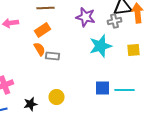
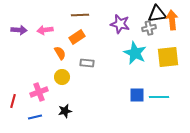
cyan star: (100, 46) -> (135, 53), turned -30
orange semicircle: (40, 49) -> (60, 53), moved
yellow square: (134, 50) -> (168, 57), size x1.6
yellow circle: (56, 97) -> (62, 77), moved

